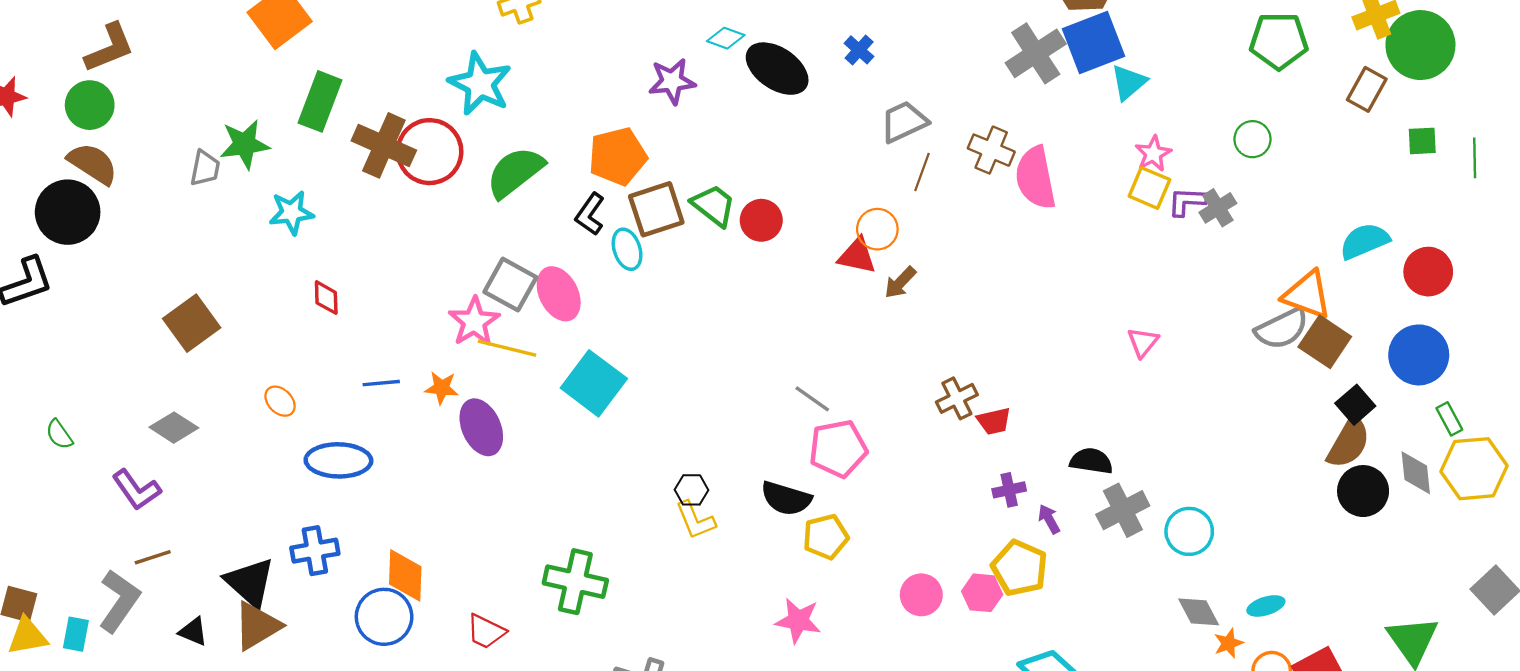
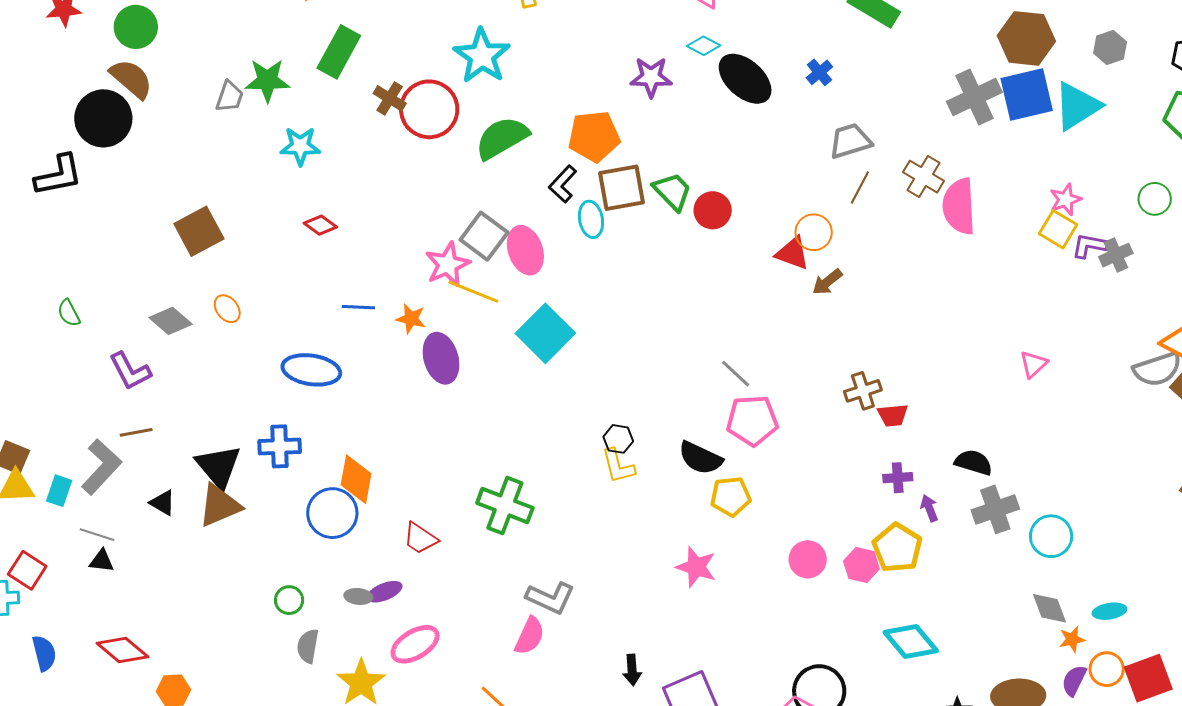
cyan triangle: (1129, 82) -> (1077, 106), moved, size x1.5
brown cross: (384, 145) -> (390, 98), size x0.6
red diamond: (326, 298) -> (320, 225), turned -60
orange ellipse: (280, 401) -> (227, 309), moved

